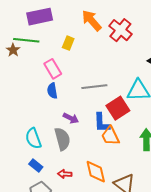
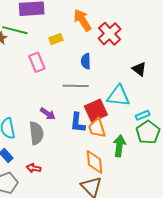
yellow rectangle: (68, 43) -> (56, 39), turned 40
blue semicircle: (52, 91) -> (86, 61), moved
orange trapezoid: (110, 136) -> (97, 128), moved
orange diamond: (96, 172) -> (94, 162), moved

